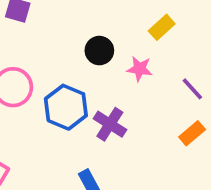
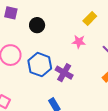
black circle: (99, 51) -> (37, 25), moved

